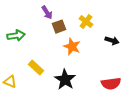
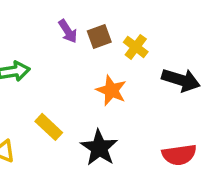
brown square: (59, 27) -> (99, 37), moved
black arrow: (112, 41) -> (181, 80), size x1.5

